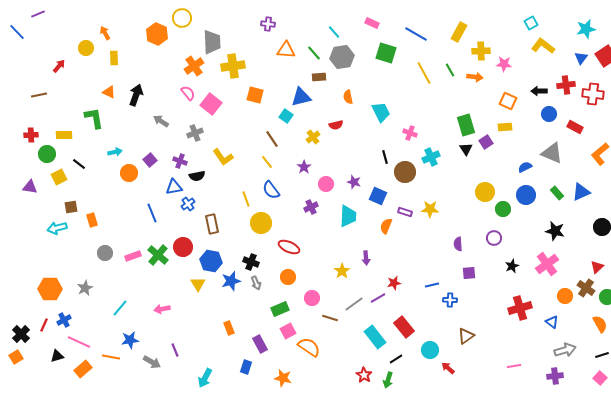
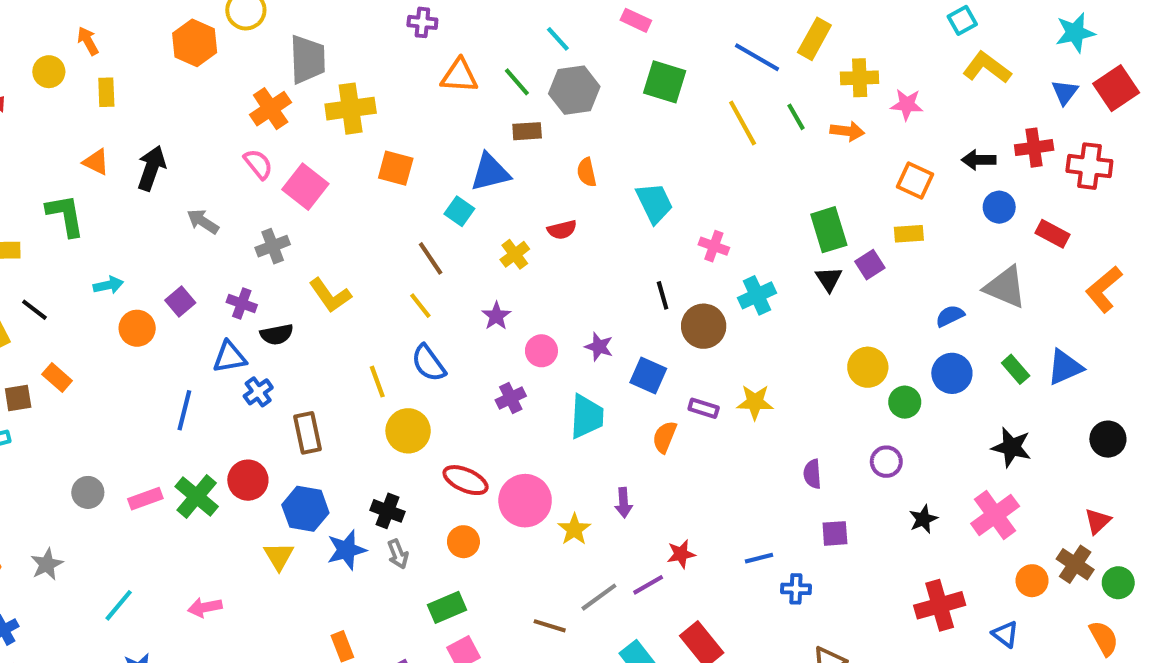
blue line: (416, 34) -> (757, 57), moved
blue line: (152, 213) -> (184, 410), turned 36
orange rectangle: (92, 220) -> (57, 377), moved, turned -32
pink circle: (312, 298) -> (525, 501), moved, size x1.6

